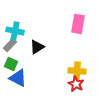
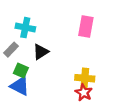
cyan cross: (15, 31) -> (25, 28), moved
green square: (11, 64) -> (21, 70), moved

